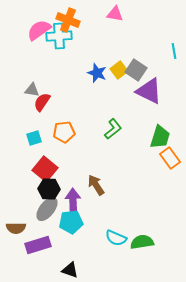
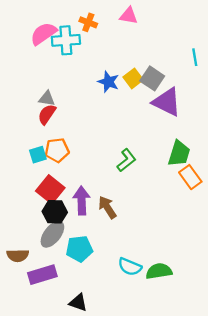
orange cross: (68, 20) -> (88, 22), moved, size x0.7
gray triangle: (32, 90) -> (47, 99), moved
green L-shape: (113, 129) -> (126, 160), moved
orange pentagon: (64, 132) -> (57, 150), moved
purple arrow: (73, 201) -> (82, 201), moved

